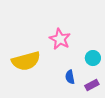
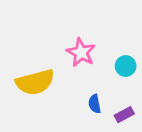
cyan circle: (93, 58) -> (126, 66), moved

